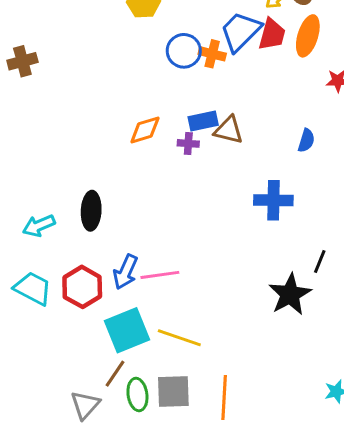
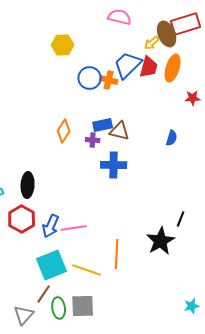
orange diamond: (145, 130) -> (64, 131), turned -40
blue cross: (273, 200) -> (114, 165), moved
red hexagon: (82, 287) -> (22, 219), moved
orange line: (224, 397) -> (117, 254), moved

